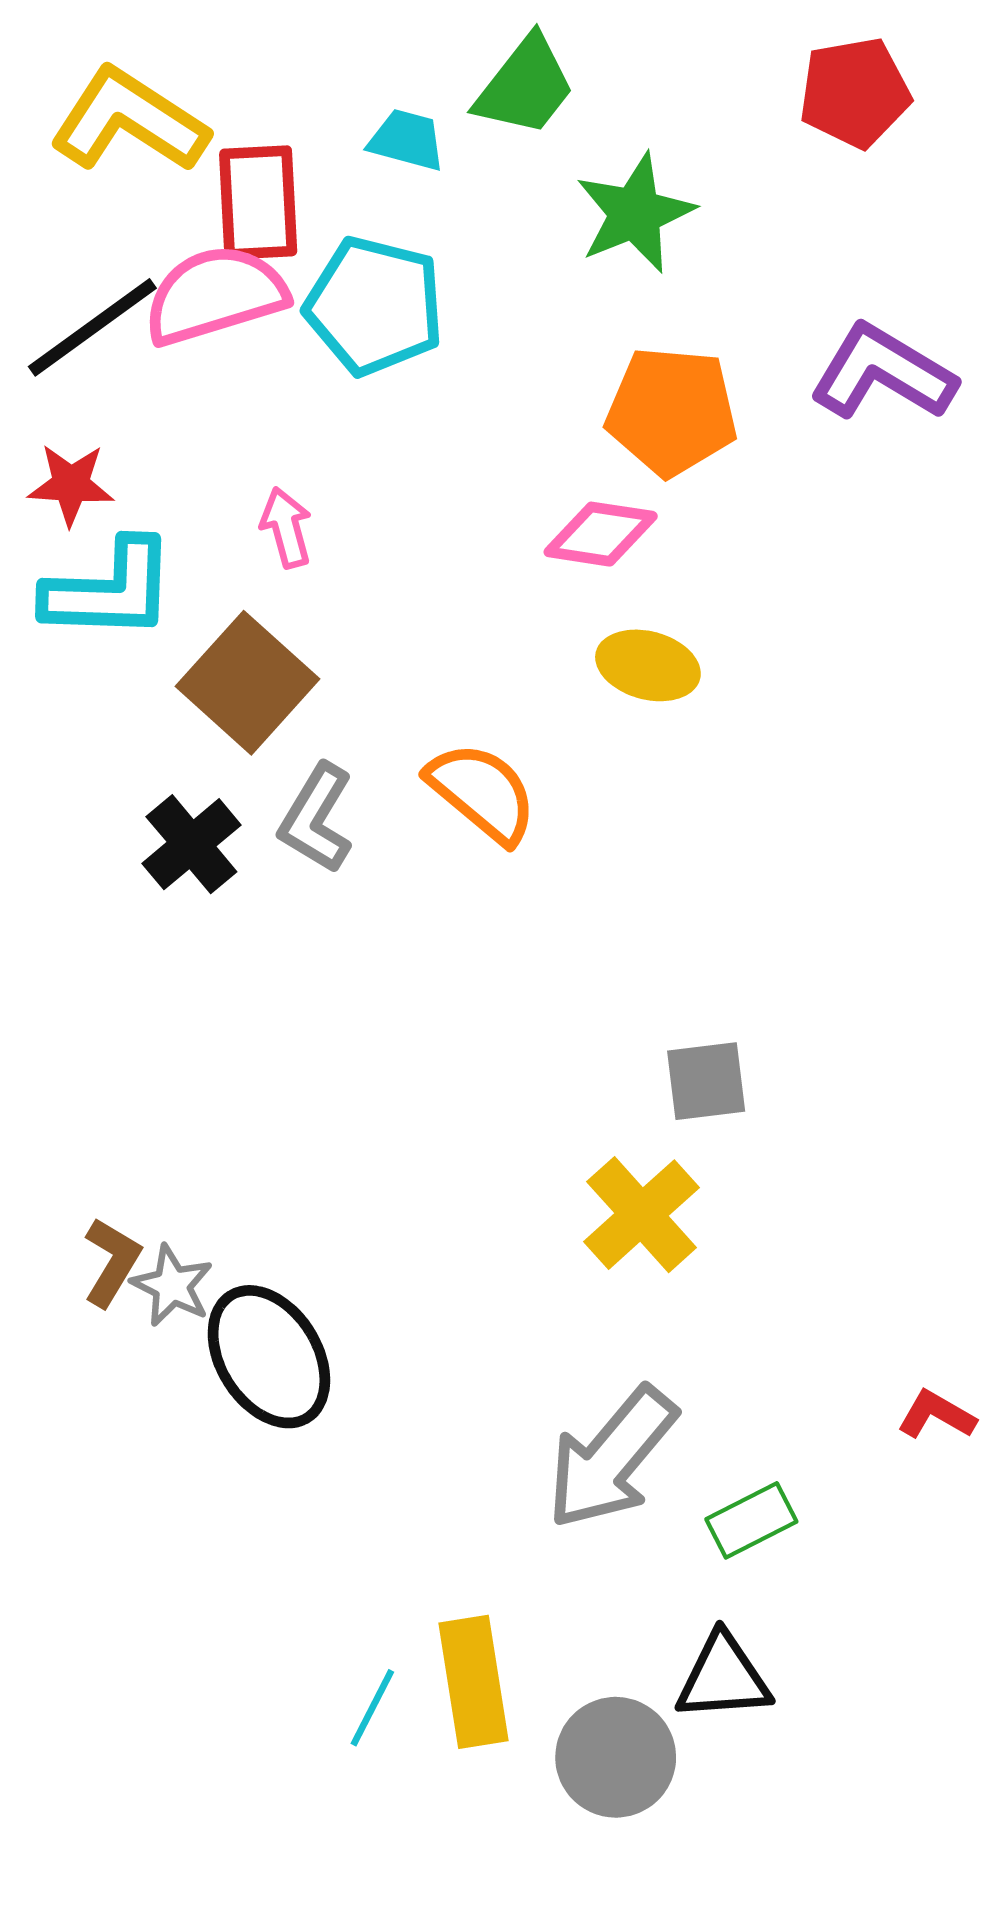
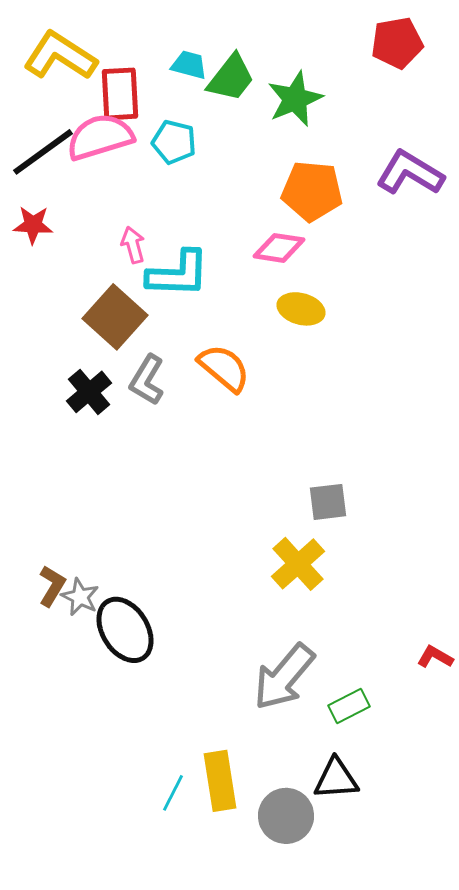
green trapezoid: (525, 86) -> (231, 78), moved
cyan pentagon: (374, 306) -> (174, 142), size x0.7
cyan L-shape: (110, 590) -> (178, 274), moved

